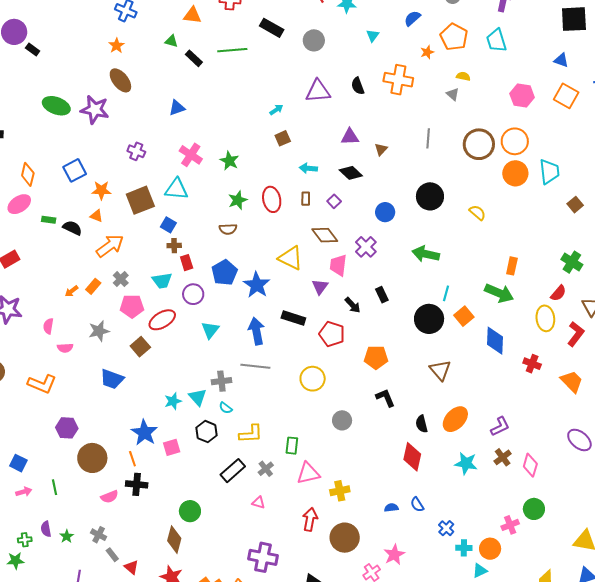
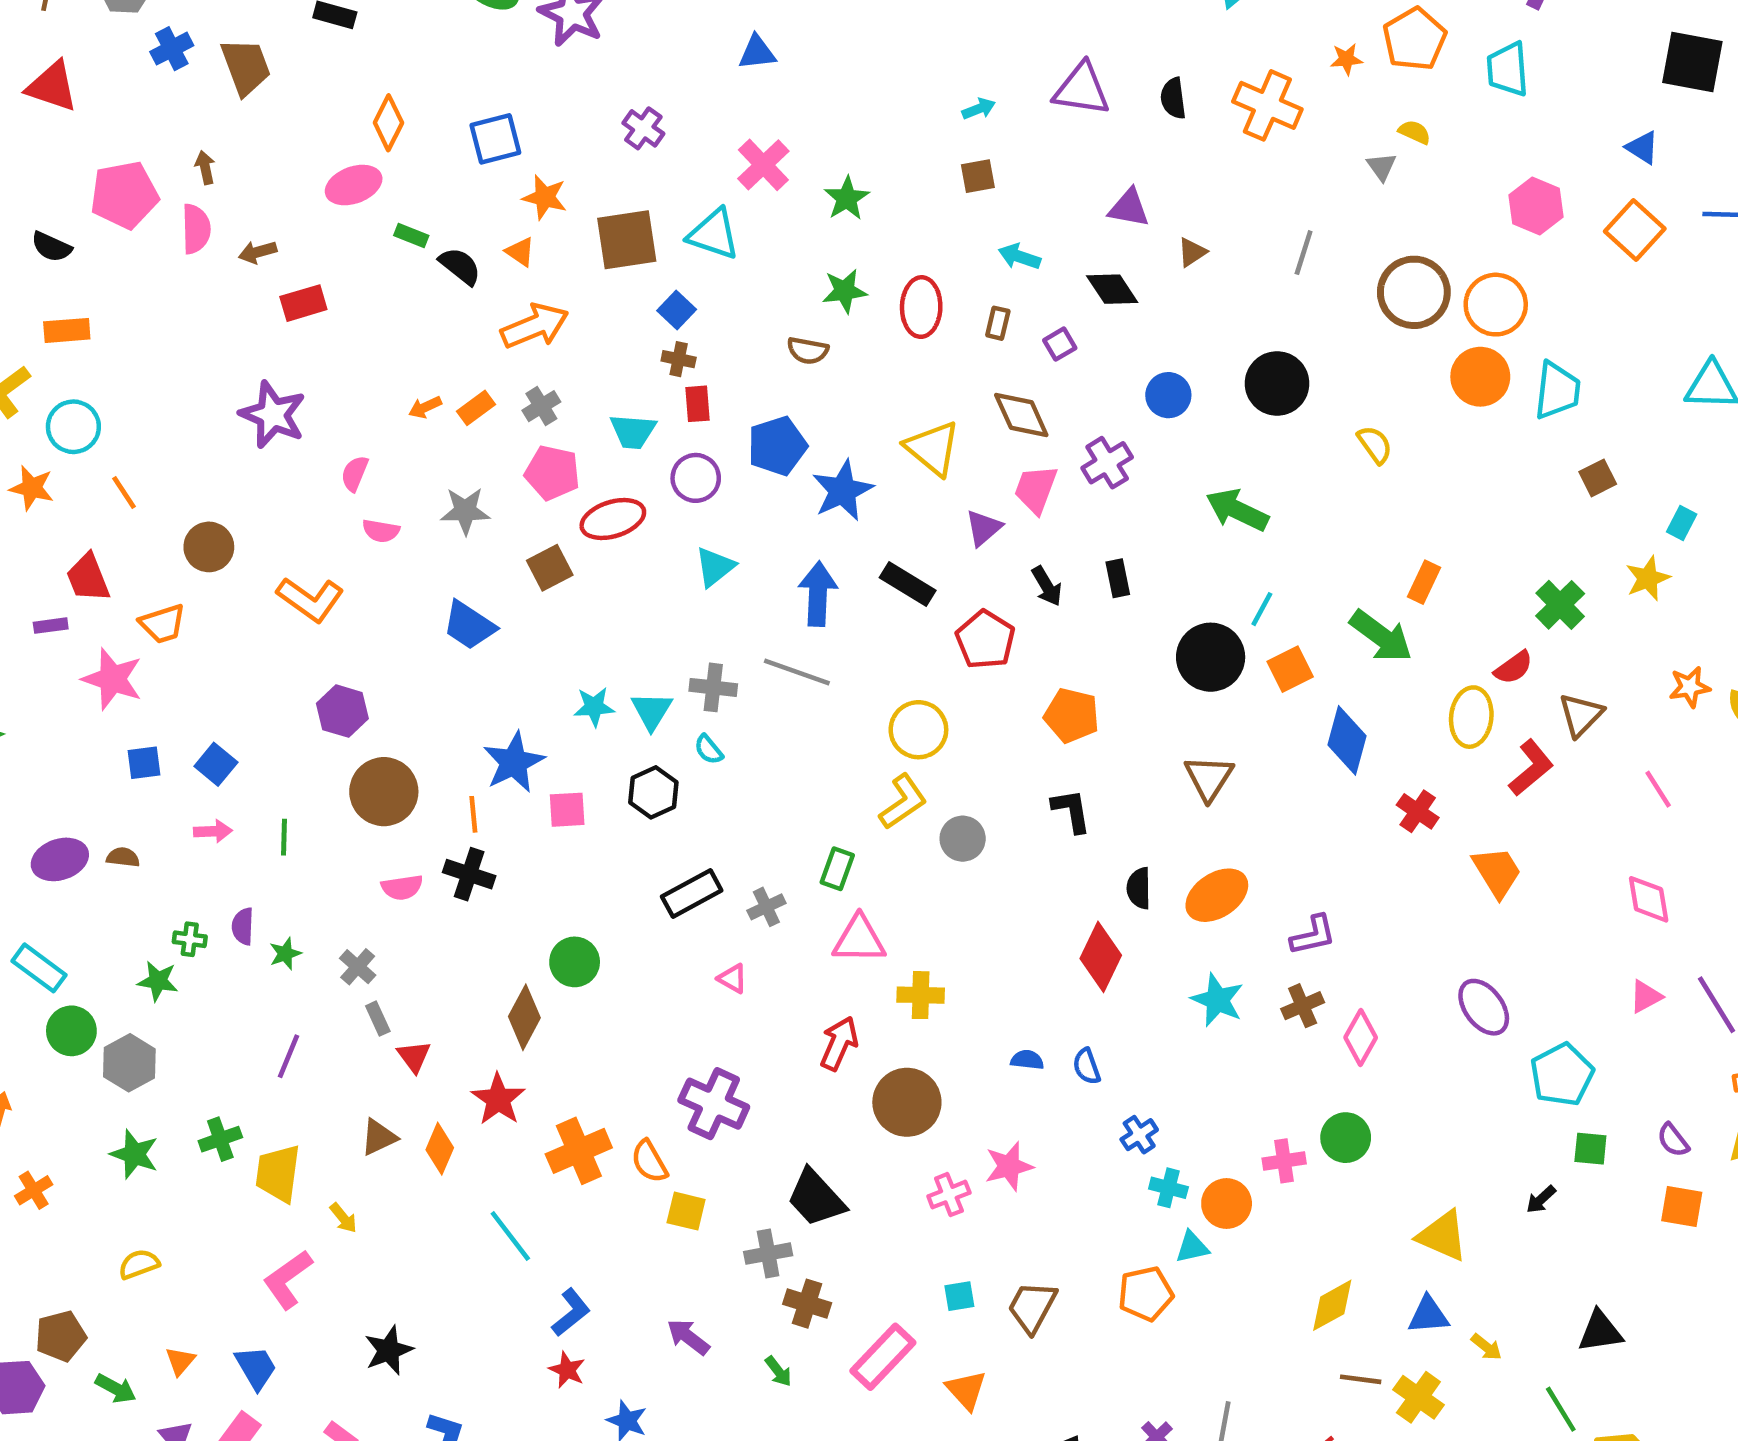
yellow L-shape: (251, 434) -> (903, 802), moved, turned -45

